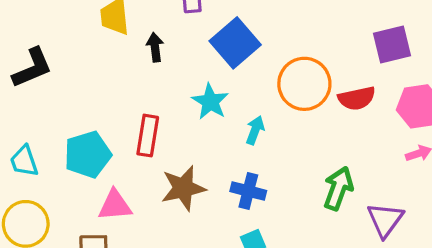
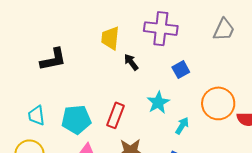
blue square: (235, 43) -> (181, 70), size x0.6
black arrow: (155, 47) -> (131, 62), turned -42

